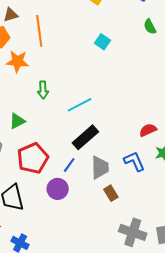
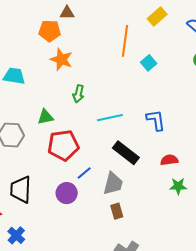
orange line: (39, 31) -> (125, 41), moved
black rectangle: (85, 137) -> (126, 153), moved, turned 64
red pentagon: (33, 158) -> (63, 145), moved
blue L-shape: (134, 161) -> (156, 120), moved

